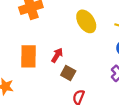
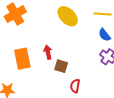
red arrow: (57, 55) -> (48, 52), turned -32

